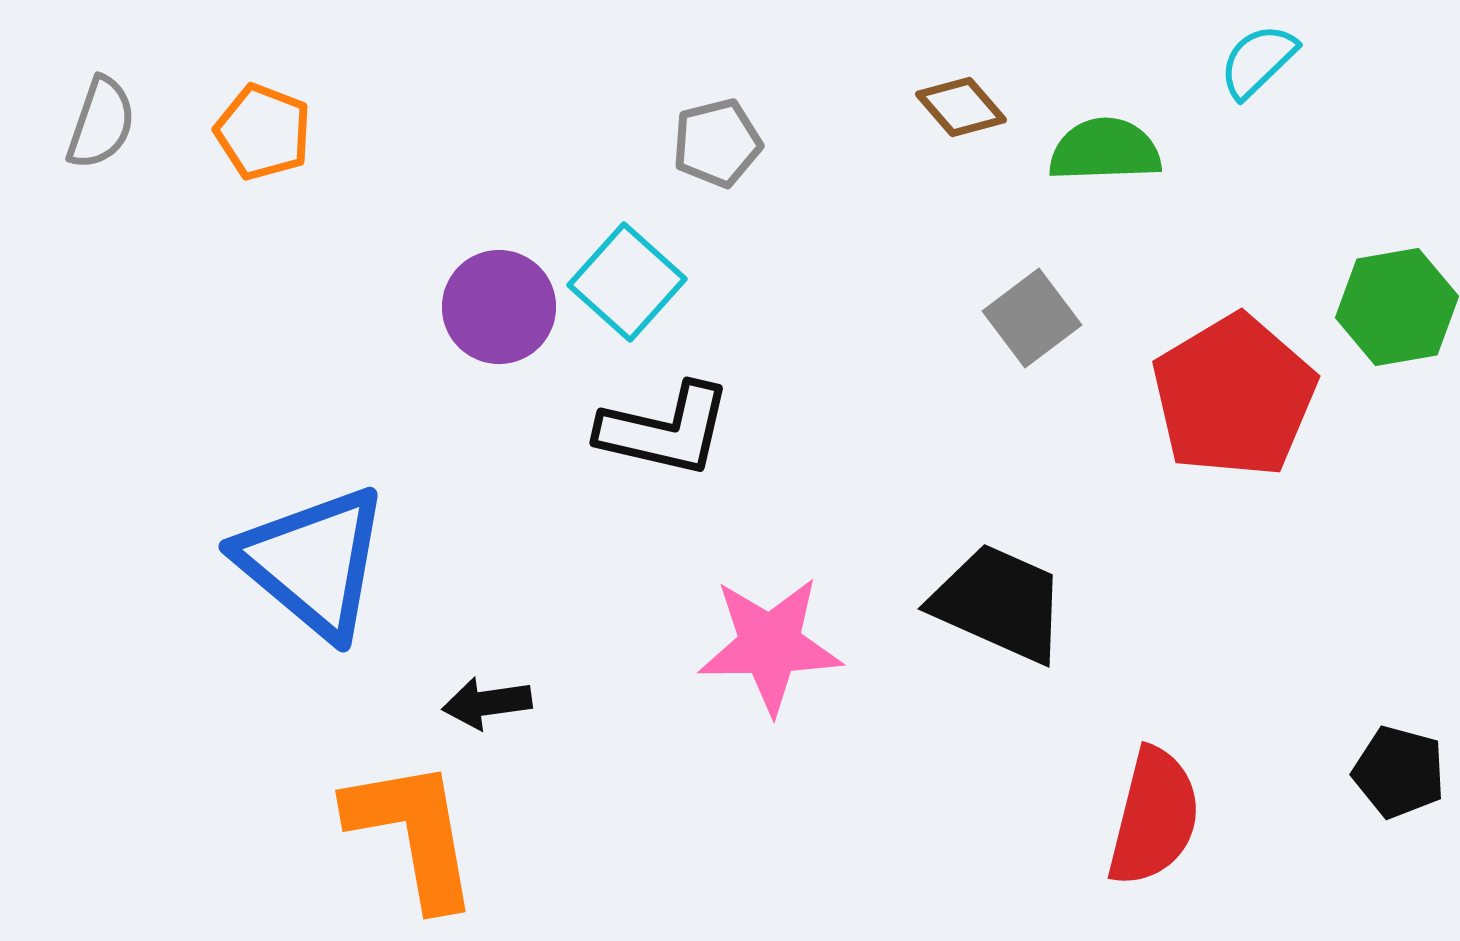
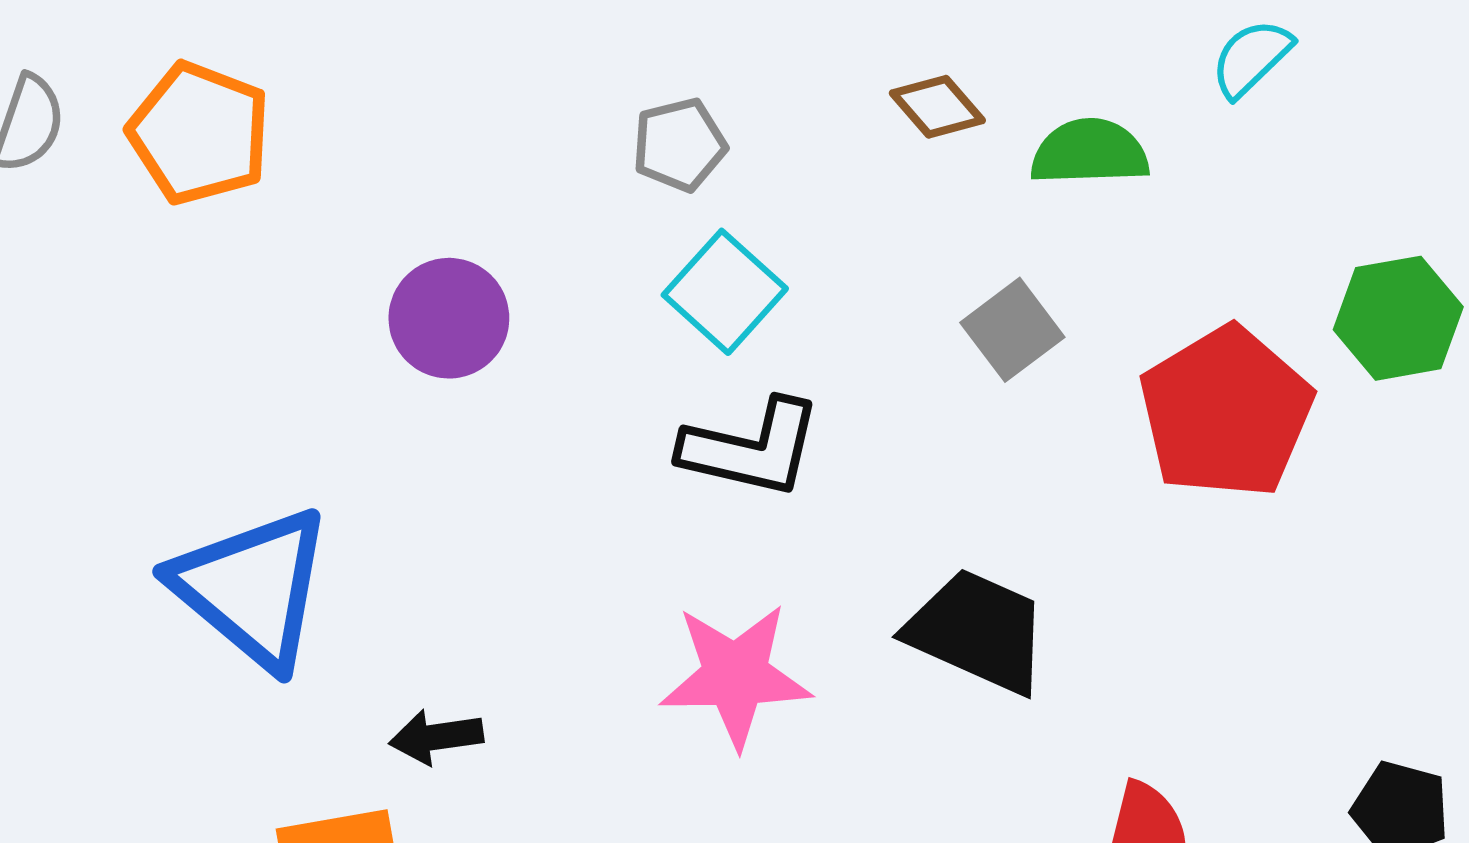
orange pentagon: (263, 132) -> (199, 133), size x1.4
cyan square: (627, 282) -> (725, 292), moved
black L-shape: (665, 430) -> (751, 448), moved

